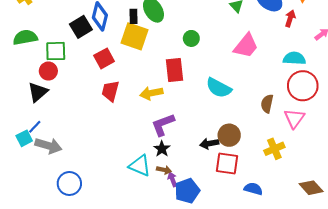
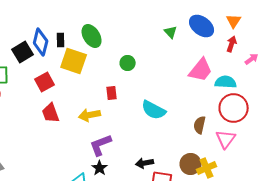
black rectangle: (134, 16) -> (61, 40), moved
red arrow: (290, 18) -> (232, 44), moved
pink trapezoid: (246, 46) -> (201, 70), moved
red rectangle: (175, 70) -> (112, 93), size x0.6
red trapezoid: (110, 91) -> (51, 113), turned -35
brown circle: (229, 135) -> (191, 164), moved

